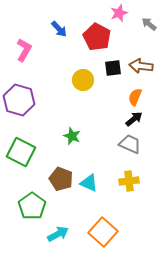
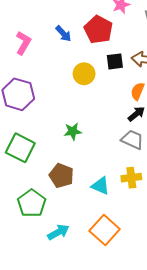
blue arrow: (59, 29) -> (63, 34), moved
green star: (72, 136) -> (73, 131), turned -30
cyan triangle: (89, 183) -> (100, 186), moved

